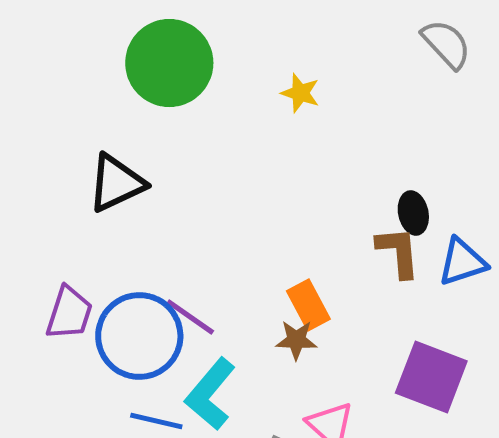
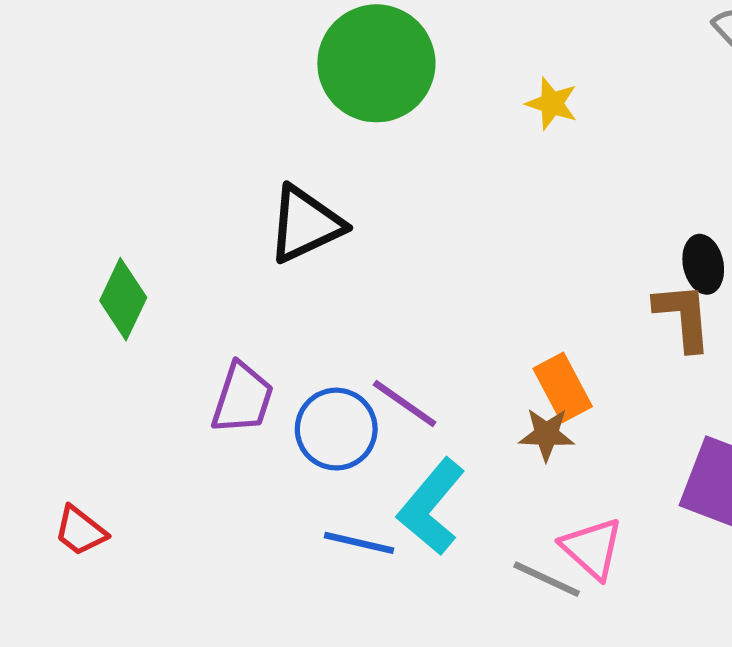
blue circle: (139, 336) -> (336, 429), size x0.7

